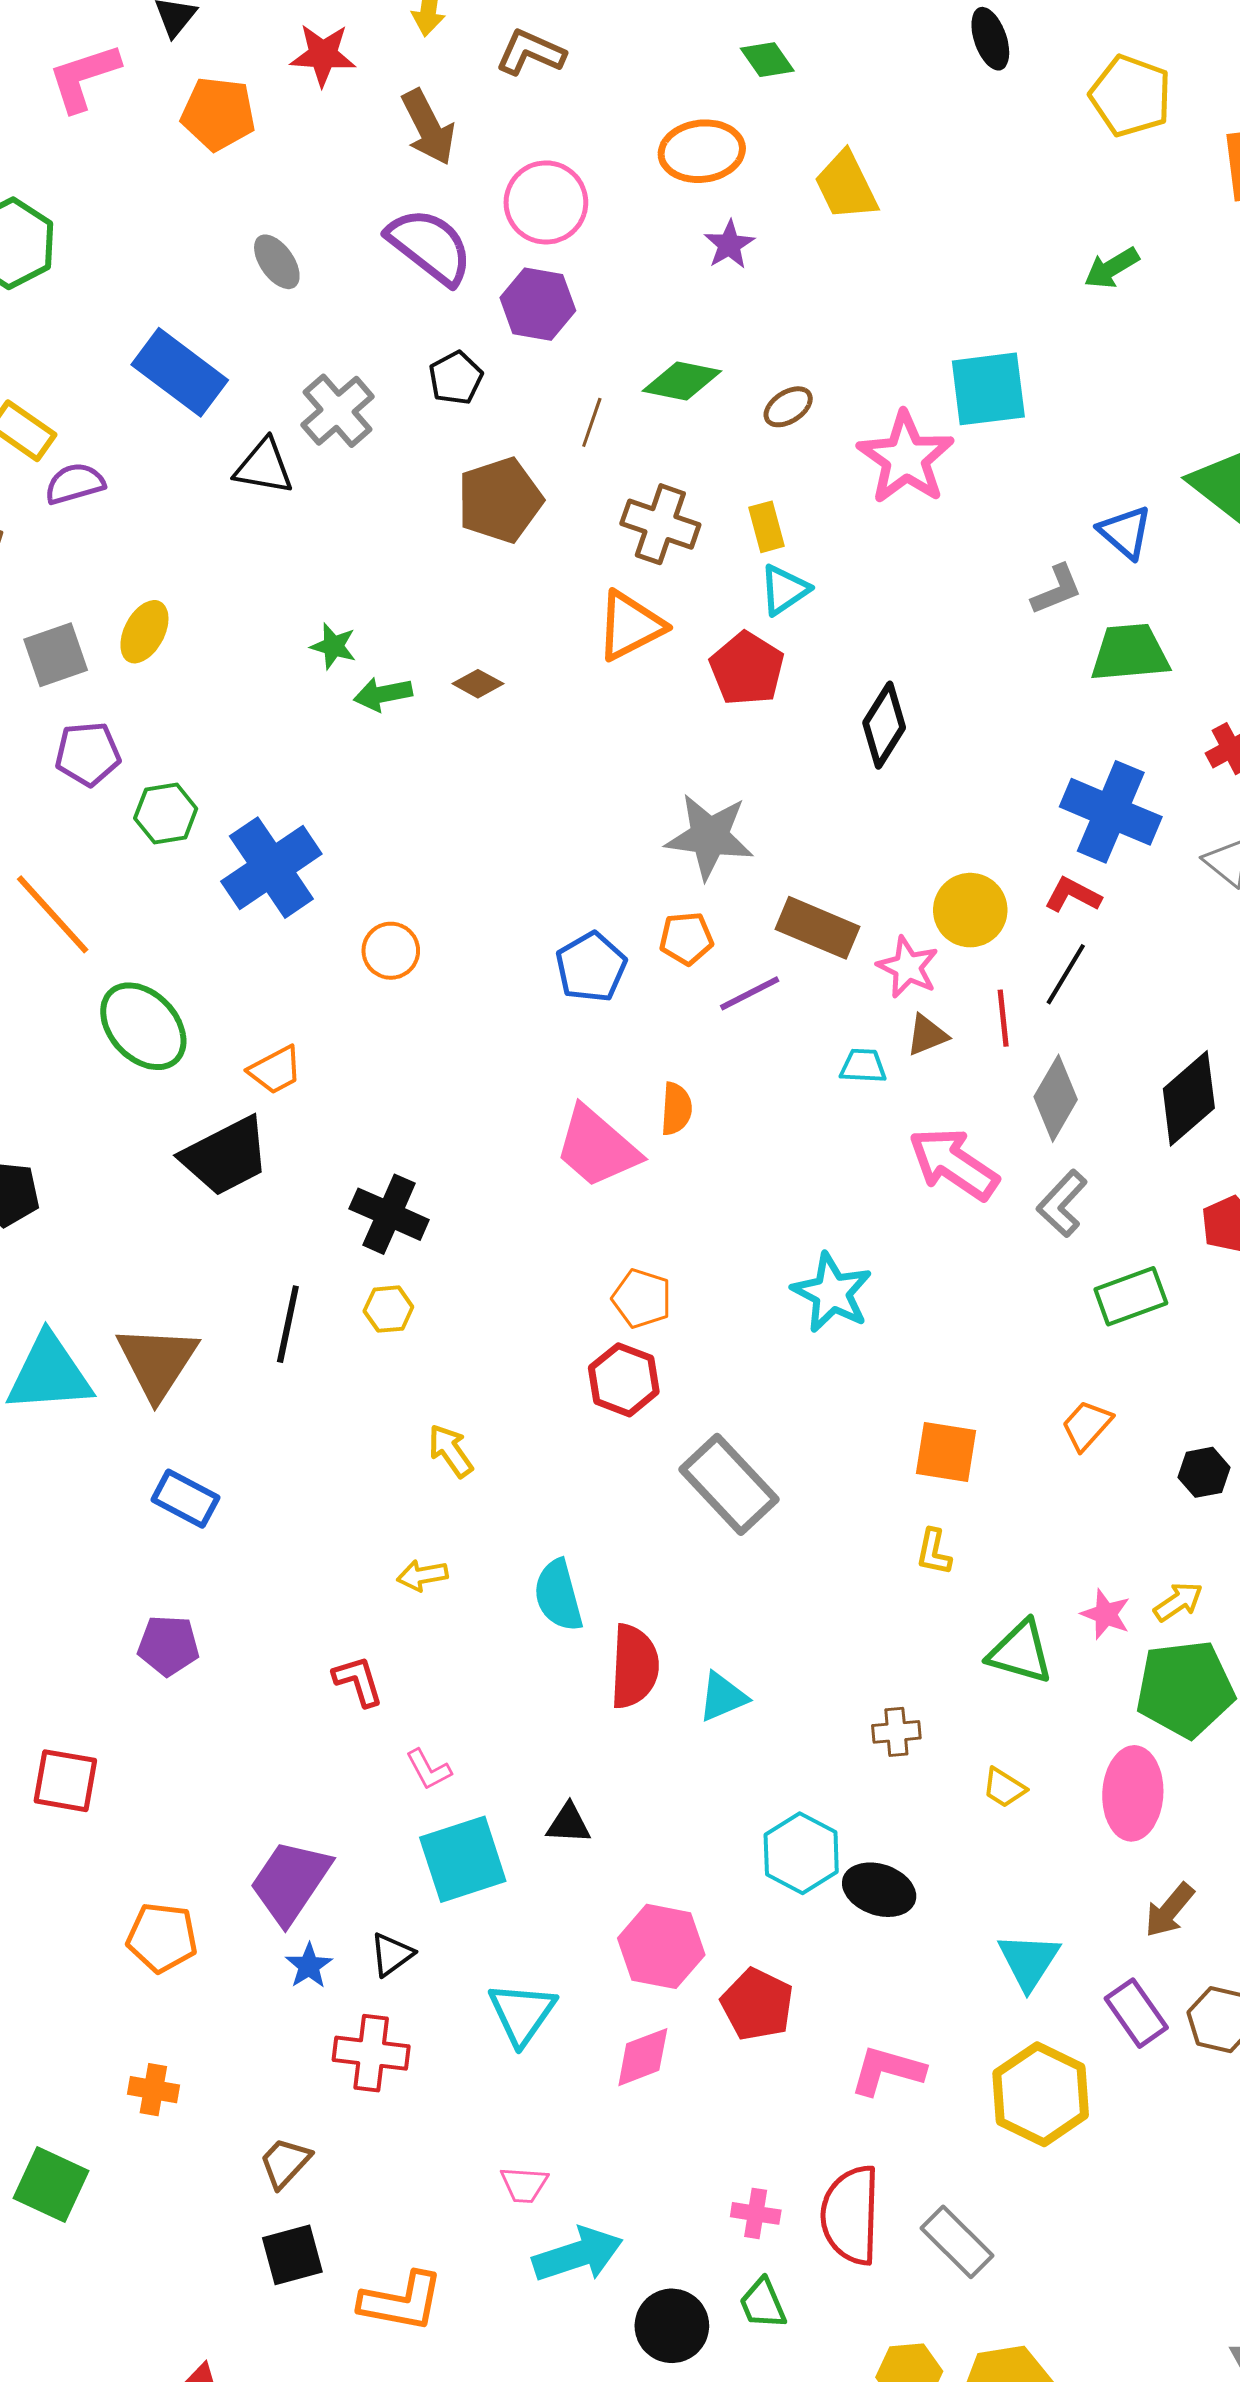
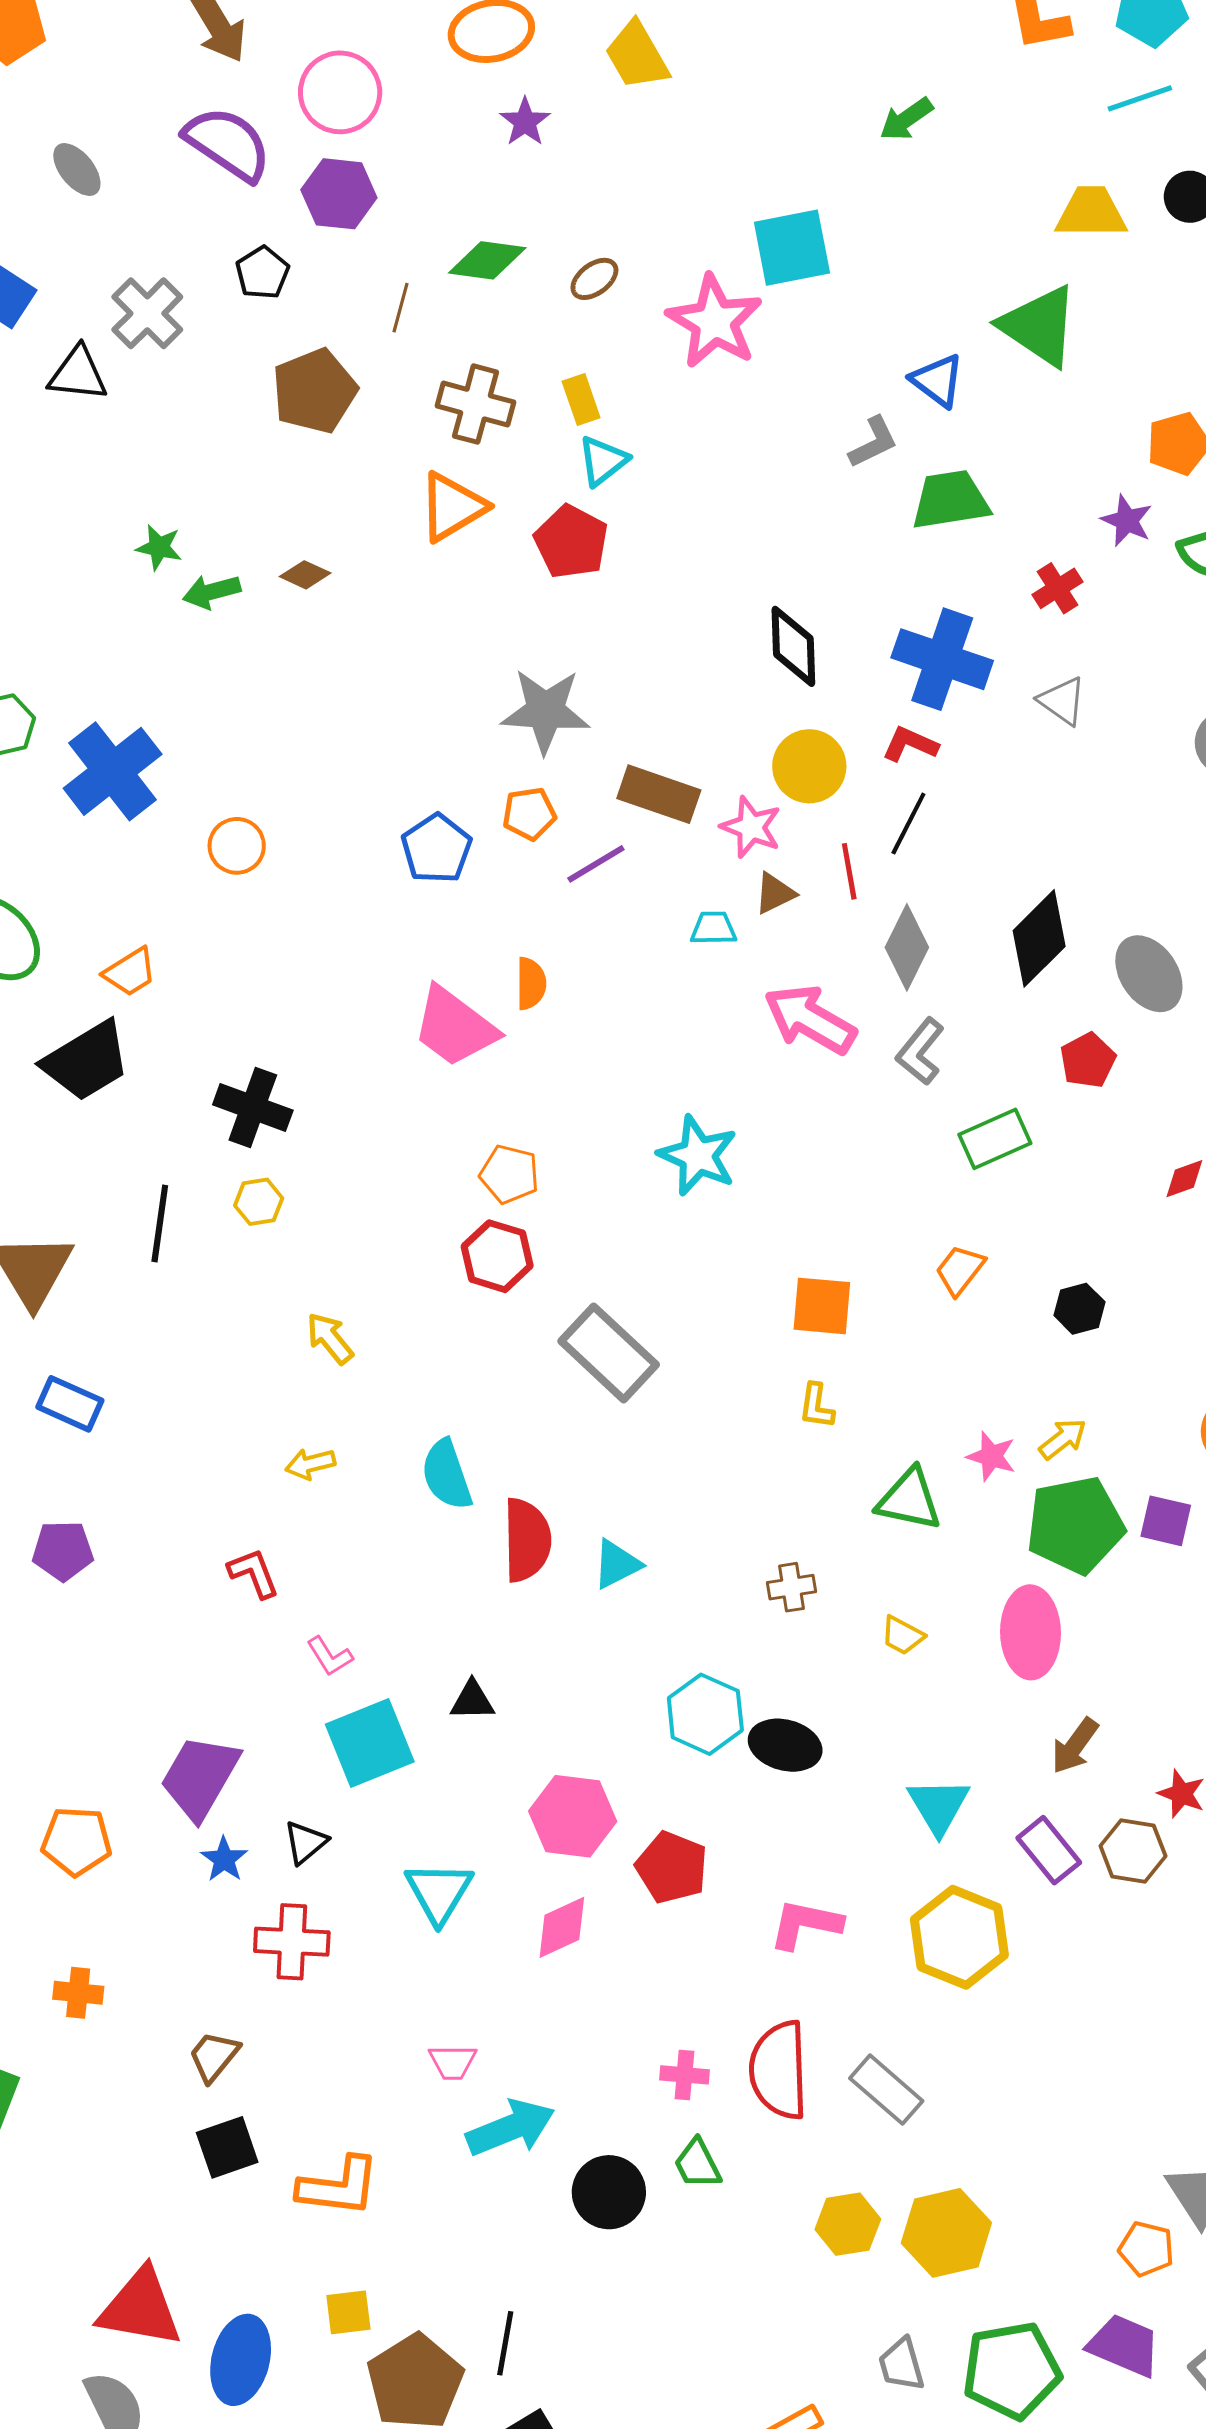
black diamond: (884, 725) -> (793, 646), moved, turned -30

